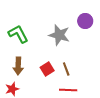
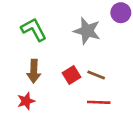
brown line: (66, 69) -> (96, 75), turned -48

